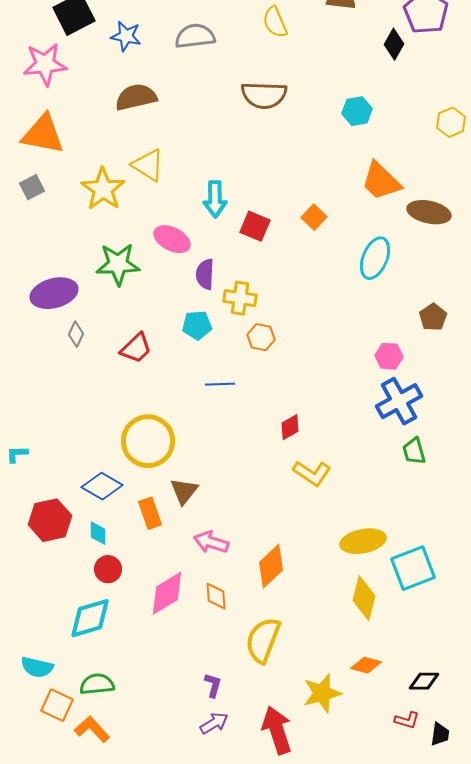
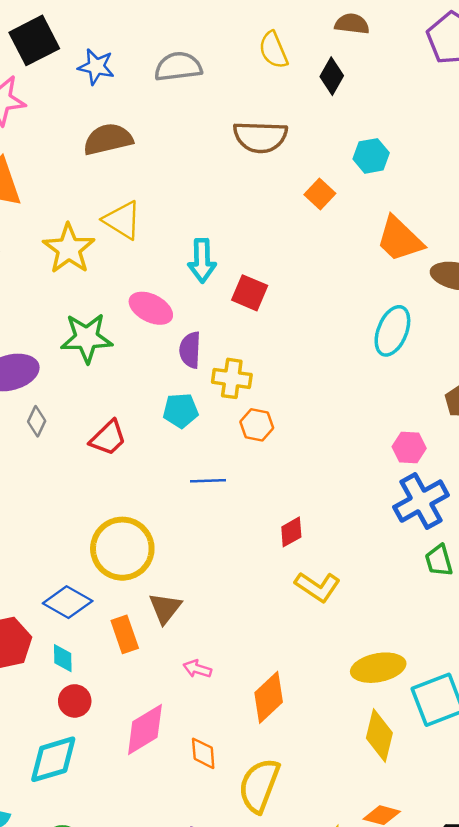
black diamond: (394, 44) -> (332, 76), moved
orange square: (314, 217) -> (320, 194), moved
pink arrow: (211, 542) -> (197, 669), size x0.7
orange diamond: (216, 596) -> (203, 753), moved

